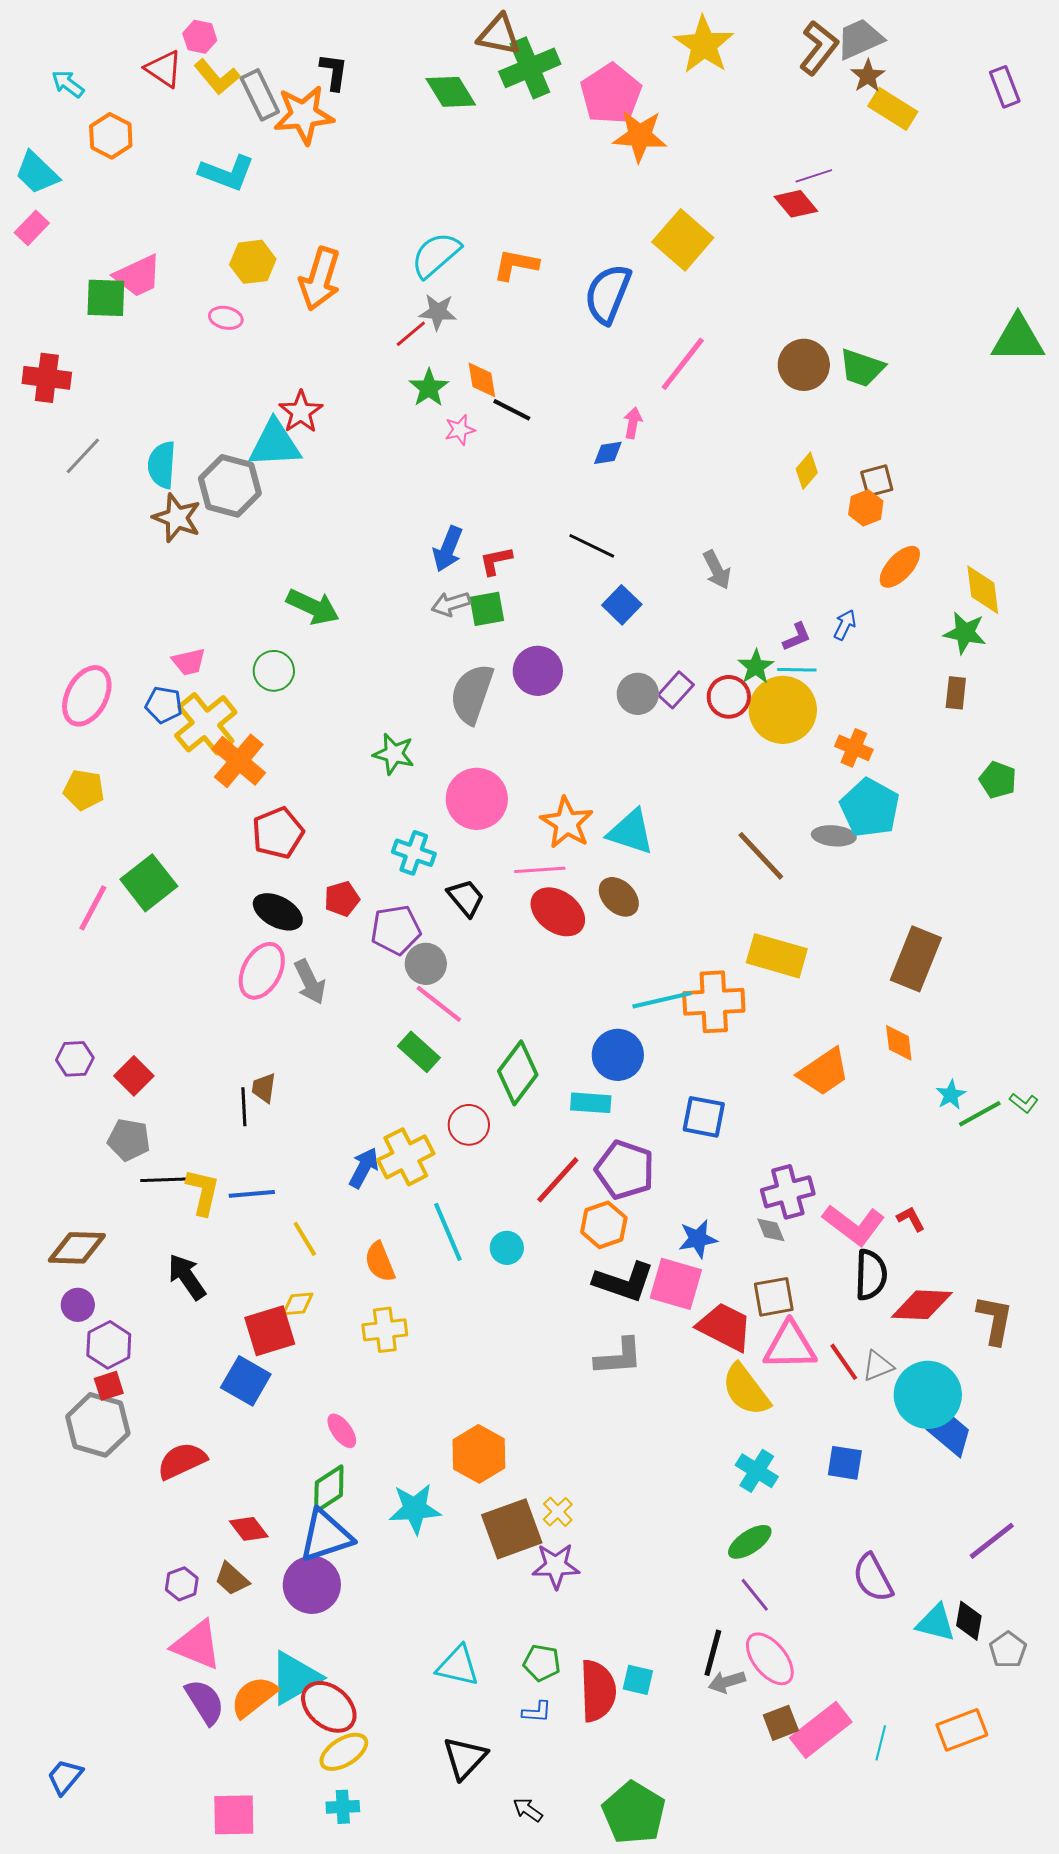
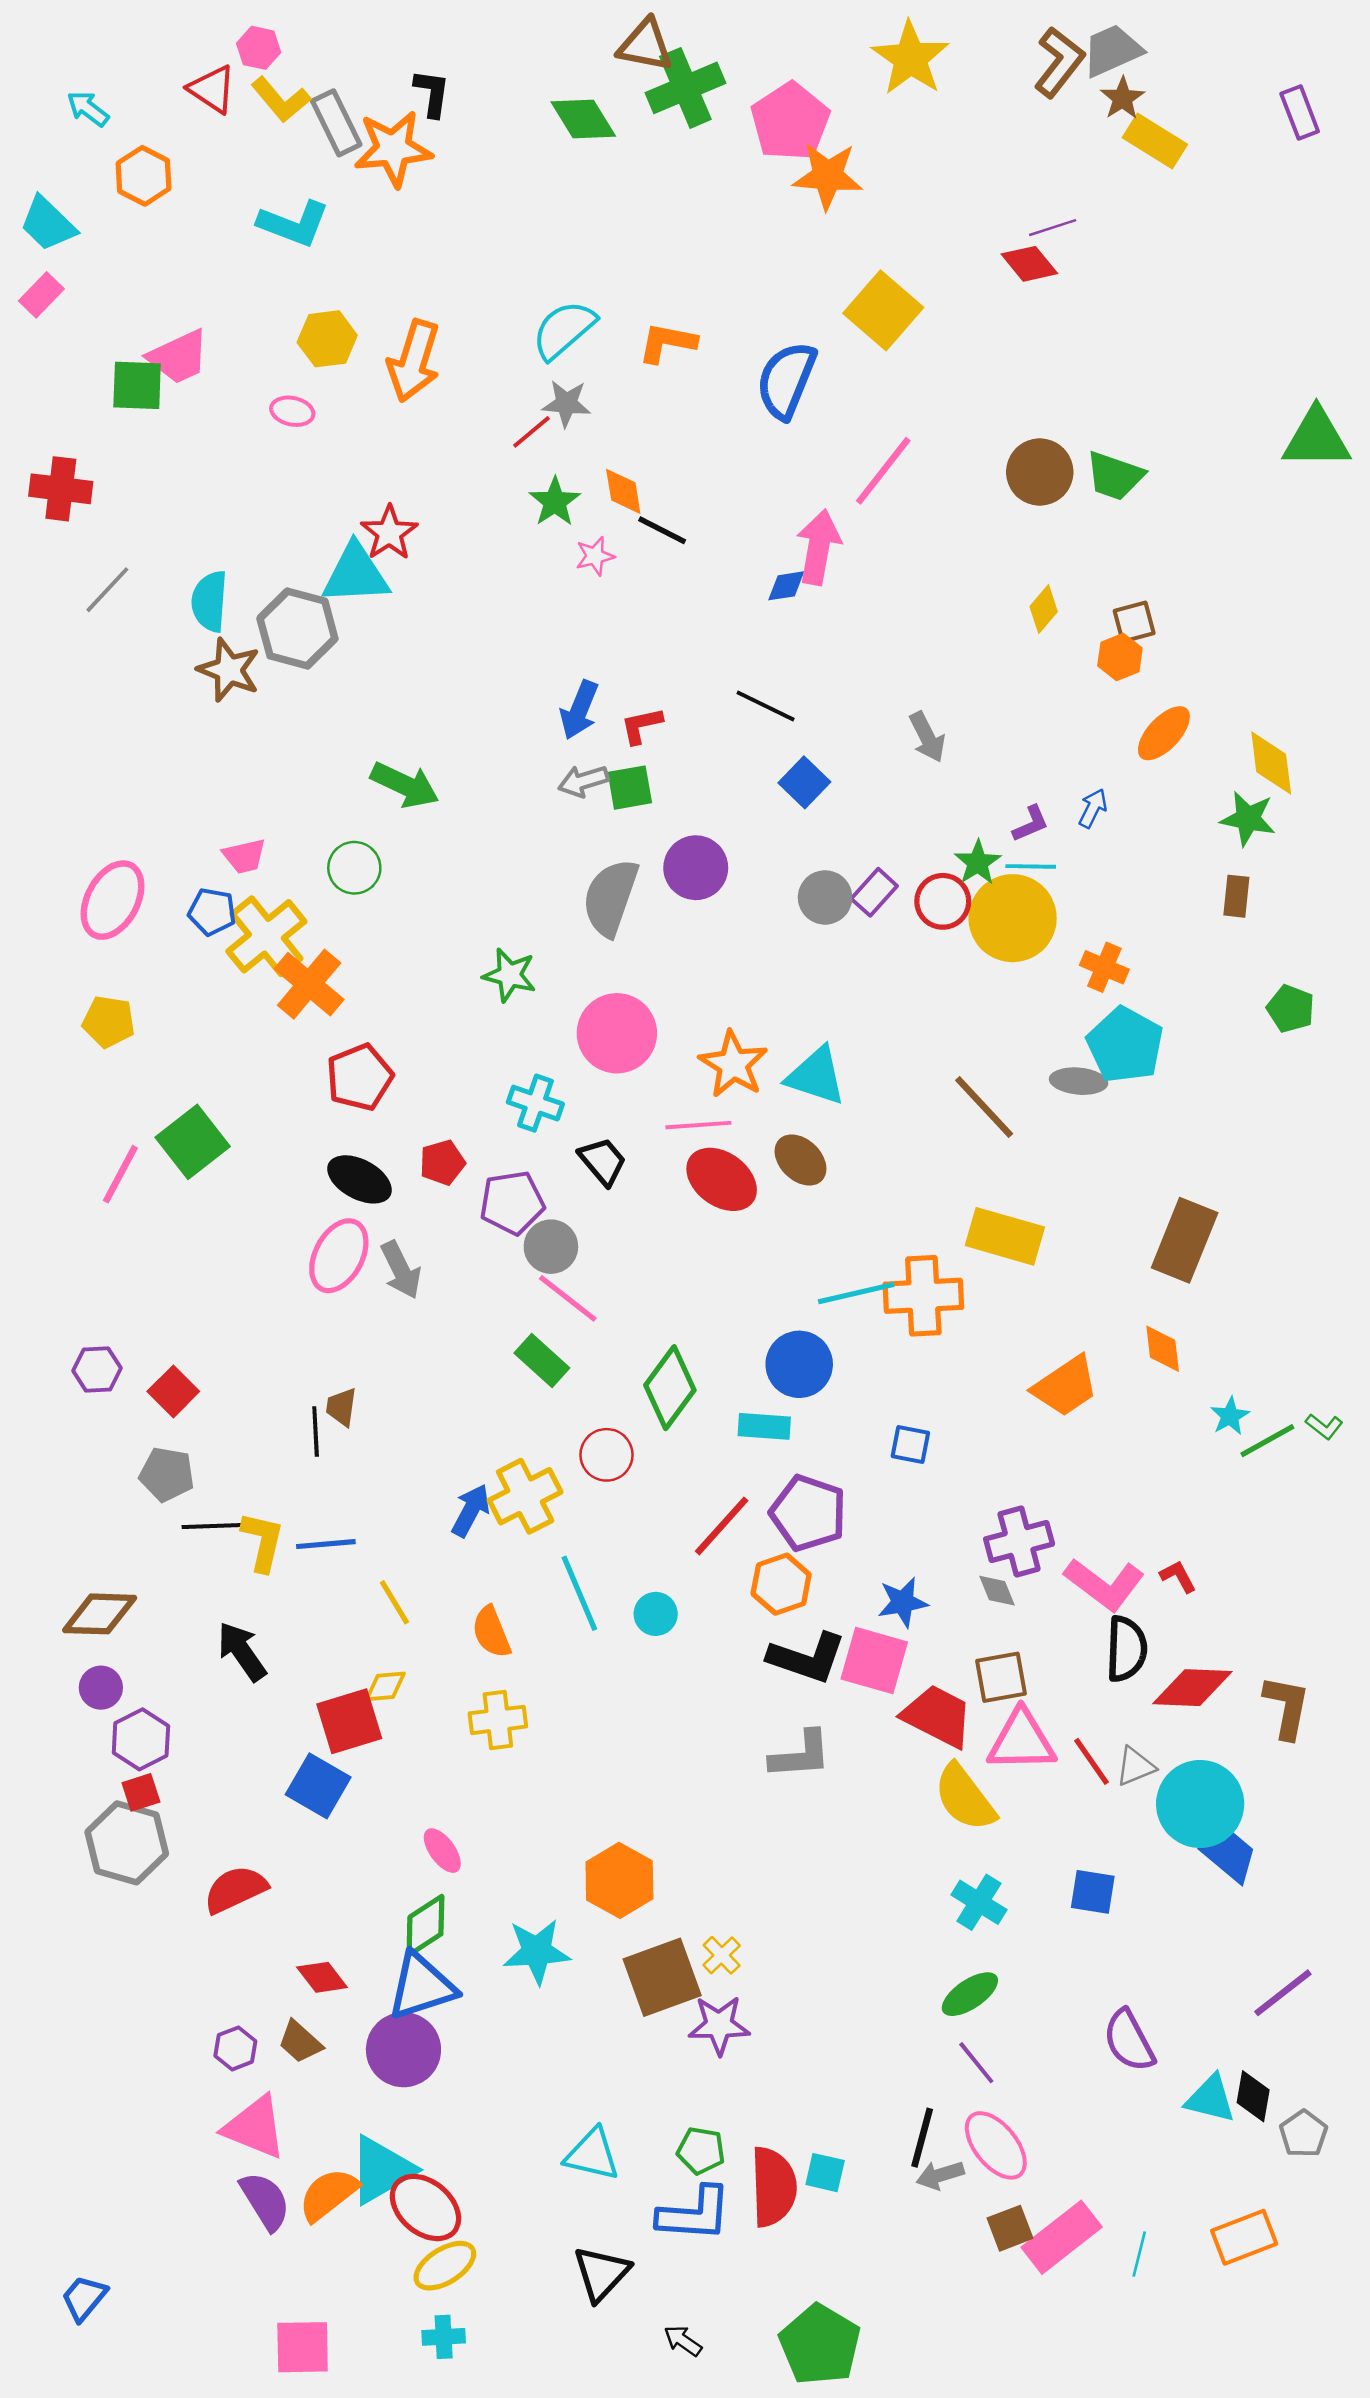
pink arrow: (633, 423) -> (819, 547), size x1.8
blue square: (704, 1117) -> (910, 1445), size x0.7
blue L-shape: (537, 1712) -> (694, 2214), size x2.0

